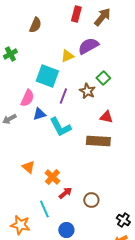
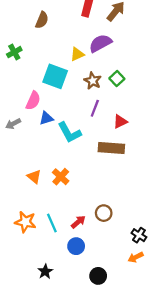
brown star: (87, 91) -> (93, 81), moved
purple line: (63, 96) -> (95, 108), moved
red triangle: (106, 117) -> (120, 122), turned -40
orange cross: (52, 177) -> (61, 177), moved
red arrow: (65, 193) -> (78, 222), moved
orange star: (20, 225) -> (25, 222), moved

